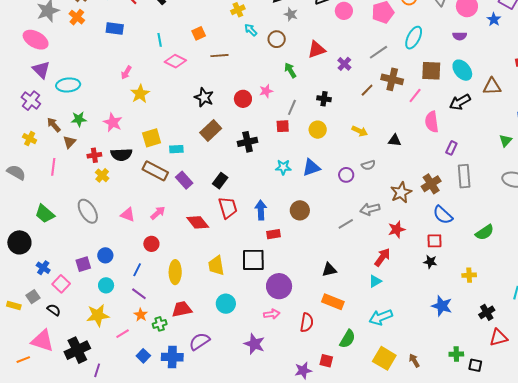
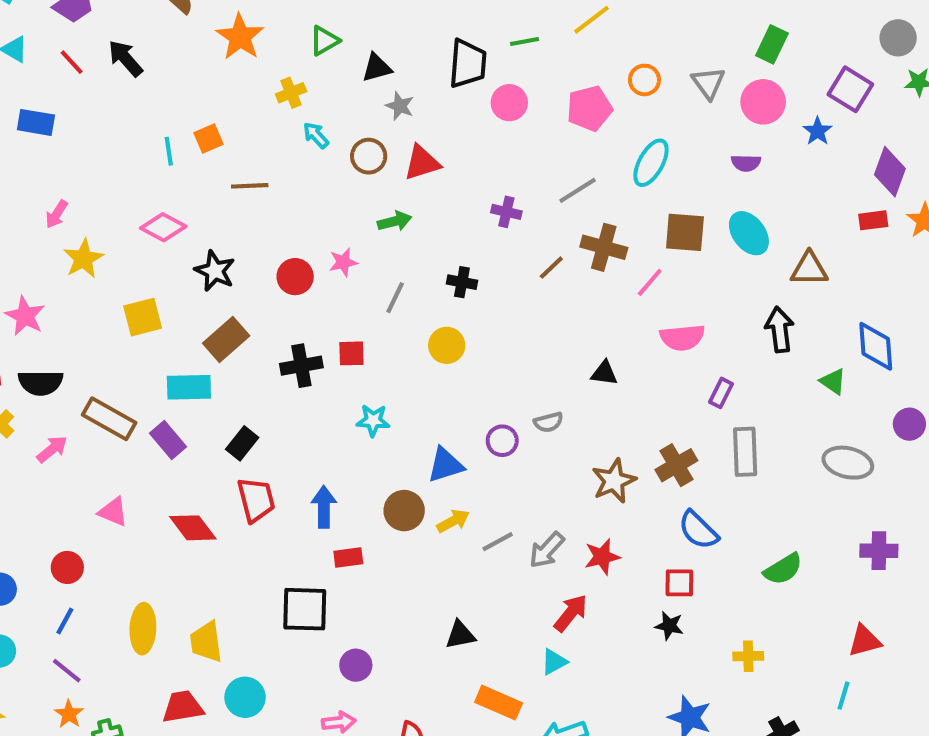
cyan line: (160, 40) -> (169, 151), moved
red triangle: (316, 50) -> (422, 163), moved
pink diamond: (175, 61) -> (163, 227), moved
purple cross: (344, 64) -> (506, 212), turned -32
green arrow: (290, 70) -> (395, 221), turned 105
black arrow: (460, 102) -> (780, 330), moved, turned 110
pink semicircle: (432, 122) -> (682, 337), turned -90
red square: (283, 126) -> (351, 353), moved
yellow arrow: (360, 131) -> (453, 521), moved, turned -56
yellow square: (152, 138) -> (143, 317), moved
green triangle: (506, 141) -> (833, 381), turned -40
cyan rectangle: (176, 149) -> (189, 387), moved, size x1.5
blue triangle: (311, 168) -> (445, 465), moved
gray arrow: (370, 209) -> (547, 550), moved, turned -36
pink arrow: (158, 213) -> (52, 449), moved
pink triangle: (128, 215) -> (113, 512), moved
red circle: (151, 244) -> (67, 567), moved
yellow trapezoid: (216, 266) -> (206, 642), moved
purple circle: (279, 286) -> (356, 665), size x0.6
orange rectangle: (333, 302) -> (499, 703), moved
red trapezoid: (182, 309) -> (183, 707), moved

